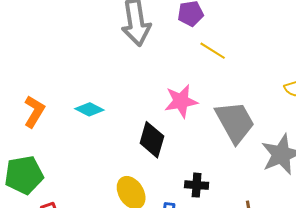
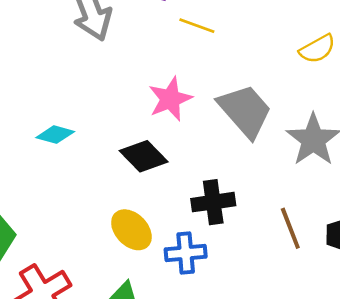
black diamond: (152, 140) -> (144, 156), turned -48
black cross: (197, 185) -> (213, 202), size x1.4

